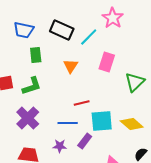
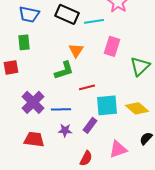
cyan line: (89, 37) -> (94, 21), turned 36
green rectangle: (36, 55) -> (24, 42), moved
green L-shape: (32, 86) -> (64, 70), moved
blue line: (68, 123) -> (61, 109), moved

